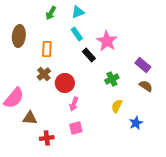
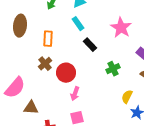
pink star: (107, 41) -> (121, 28), moved
yellow semicircle: (117, 106) -> (127, 97), moved

